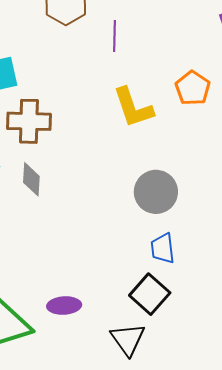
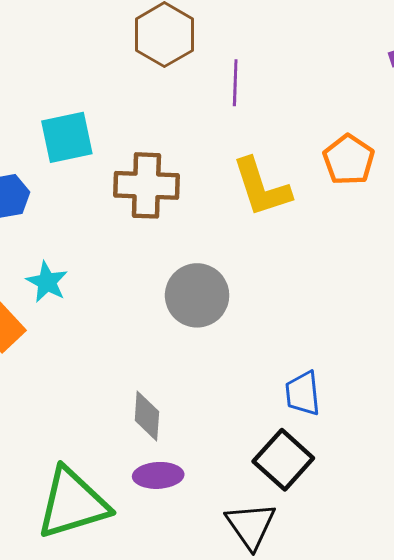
brown cross: (29, 121) -> (146, 185), moved
gray diamond: (31, 179) -> (147, 416), moved
gray circle: (156, 192) -> (197, 295), moved

